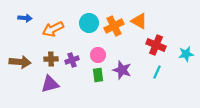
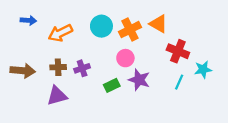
cyan star: (186, 54) -> (203, 69), moved
pink circle: (98, 55) -> (125, 58), moved
green rectangle: (98, 75) -> (112, 85), turned 72

